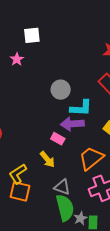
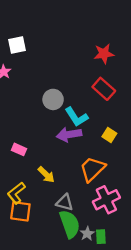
cyan L-shape: (81, 108) -> (76, 117), turned 60
pink rectangle: (58, 139) -> (19, 149), moved

